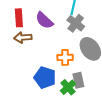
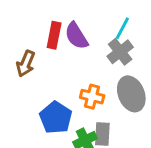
red rectangle: (19, 18) -> (54, 35), moved
brown arrow: (23, 38) -> (26, 64), moved, turned -78

